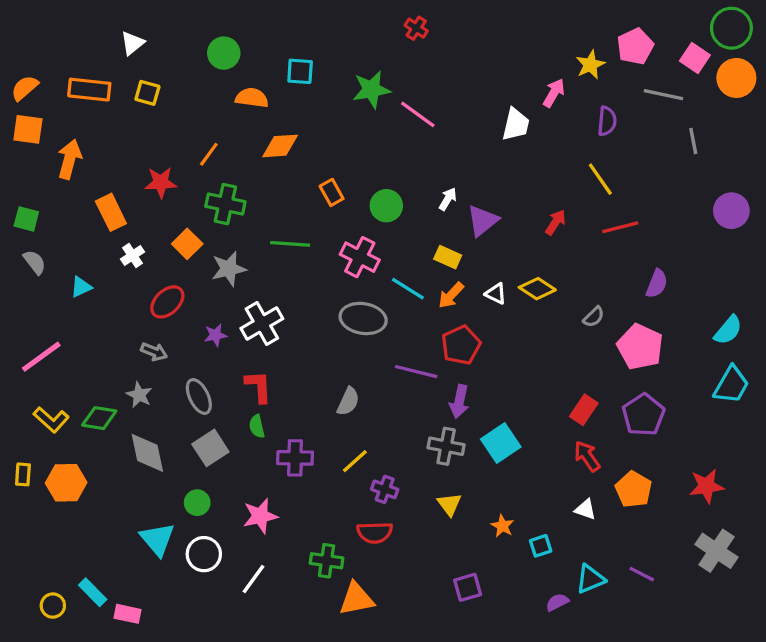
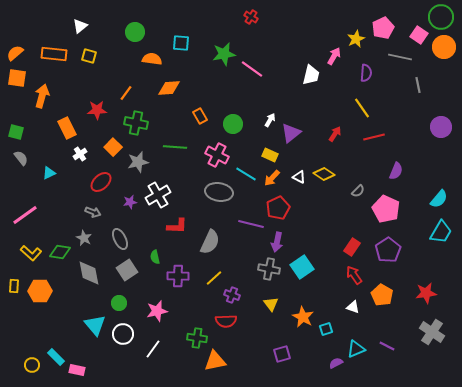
red L-shape: (259, 387) -> (177, 226), moved, turned 95
gray semicircle: (348, 401) -> (210, 242), size x1.4
orange star: (502, 526) -> (303, 317), size x1.5

